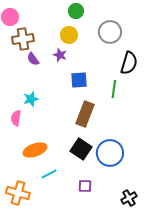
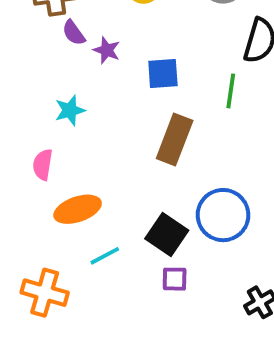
purple star: (60, 55) -> (107, 50), moved
pink semicircle: (16, 118) -> (43, 165), moved
black square: (81, 149) -> (167, 234), moved

